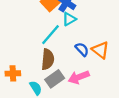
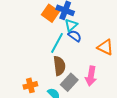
blue semicircle: (82, 49) -> (75, 36), moved
pink arrow: (79, 77) -> (91, 76), turned -48

